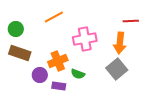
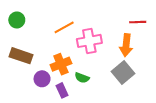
orange line: (54, 17) -> (64, 27), moved
green circle: (16, 29) -> (17, 20), moved
purple rectangle: (59, 86) -> (62, 90), turned 56

